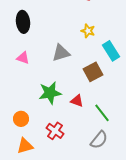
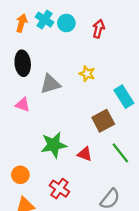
yellow star: (88, 31) -> (87, 74), moved
gray triangle: (61, 53) -> (50, 84), moved
green line: (102, 113) -> (120, 153), moved

